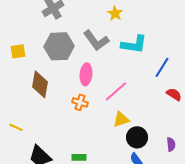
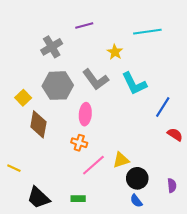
cyan L-shape: (134, 44) -> (134, 84), turned 56
yellow square: (18, 51) -> (23, 98), moved, turned -35
pink line: (116, 91) -> (93, 165), moved

